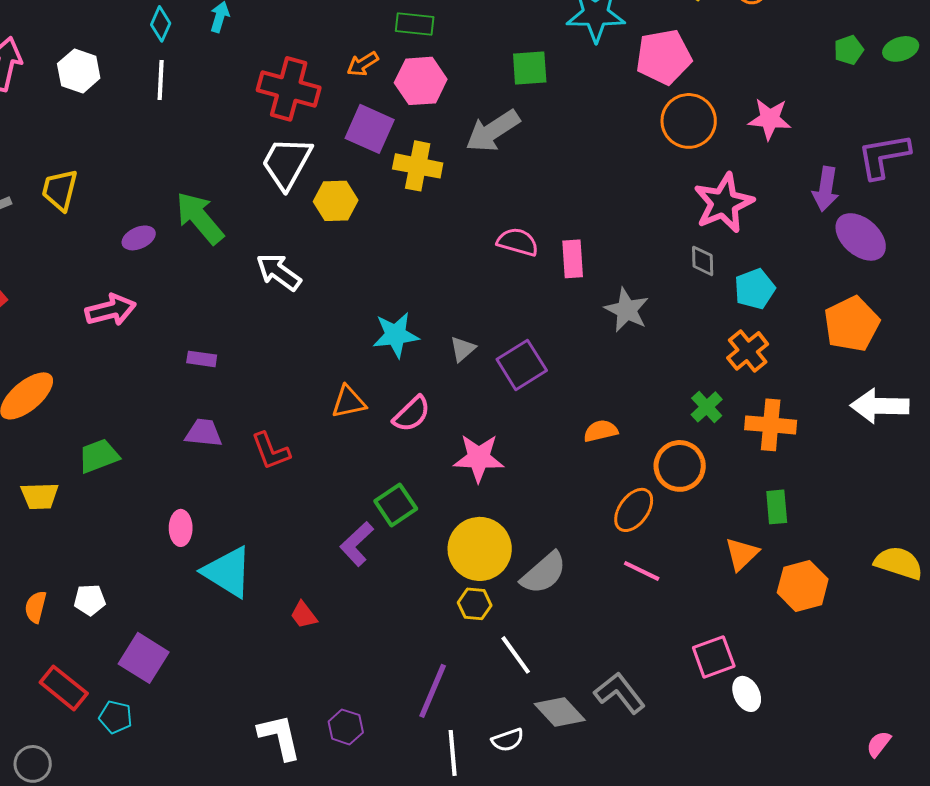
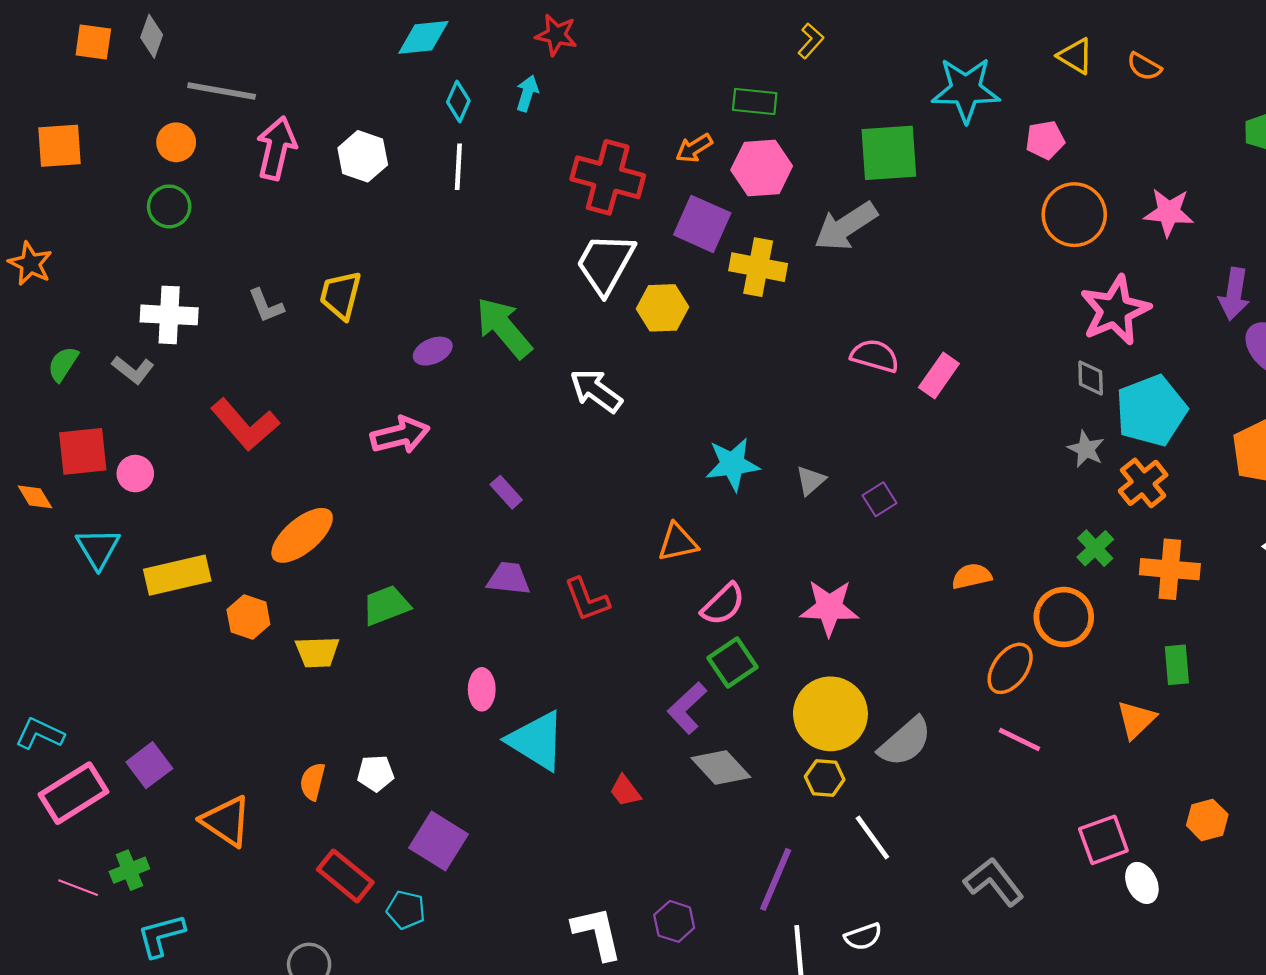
pink pentagon: (664, 57) -> (1045, 140), size x0.6
green square: (530, 68) -> (889, 153), size x1.4
pink rectangle: (573, 259) -> (939, 376), turned 39
cyan pentagon: (755, 289) -> (1151, 411), size x1.5
gray star: (627, 310) -> (1086, 449), moved, size x0.7
purple rectangle: (202, 359) -> (506, 492), turned 40
purple square: (522, 365) -> (879, 499), size x0.6
pink semicircle: (412, 414) -> (723, 604), moved
orange hexagon: (803, 586) -> (1207, 820), moved, size x0.7
gray diamond: (560, 712) -> (721, 767), moved

